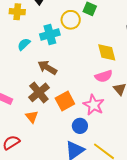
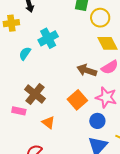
yellow circle: (71, 20) -> (100, 18), moved
brown arrow: (47, 68) -> (87, 70), moved
brown cross: (39, 92) -> (35, 94), moved

